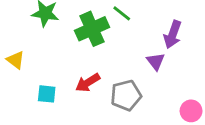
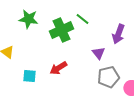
purple triangle: (156, 61) -> (98, 53), moved
gray pentagon: (126, 95) -> (108, 77), moved

